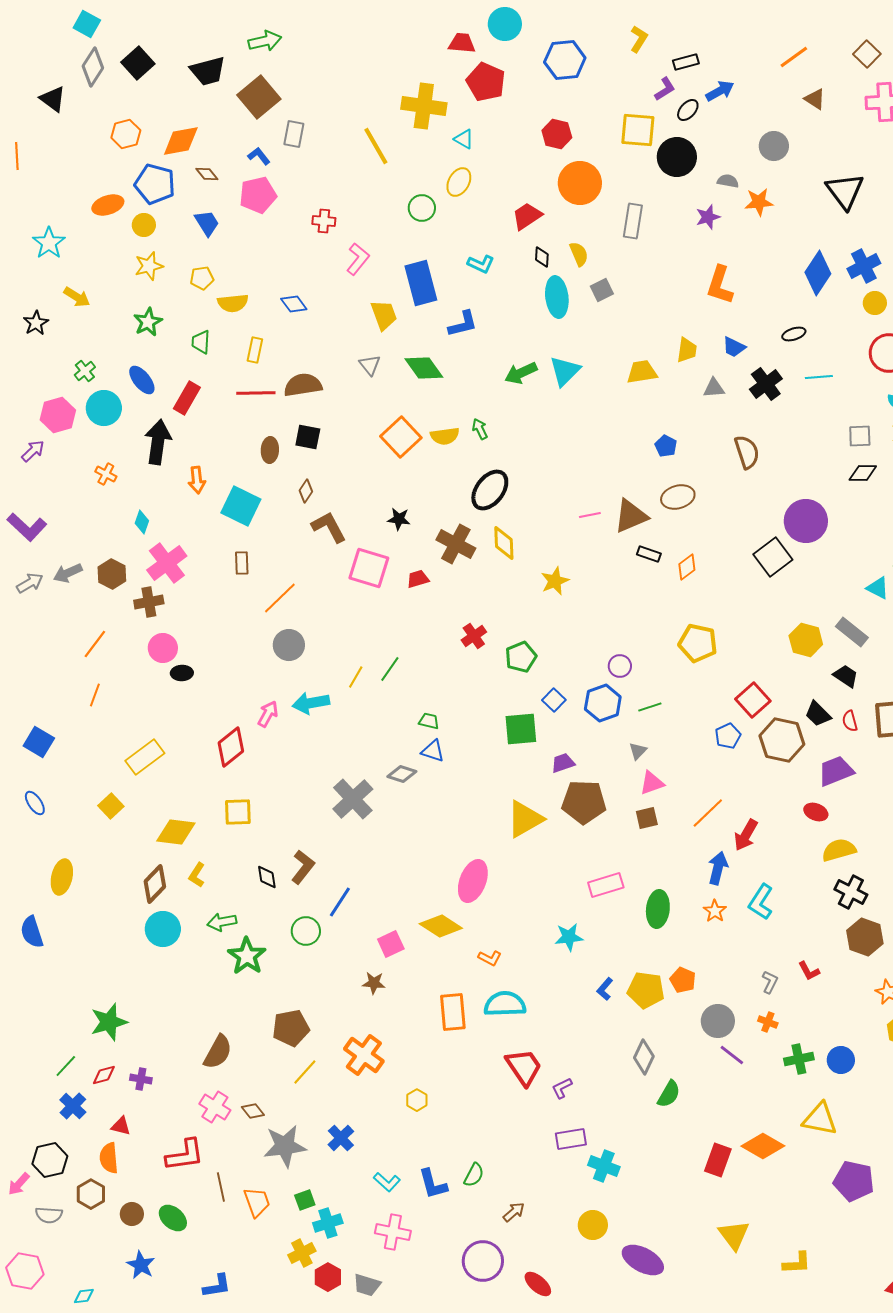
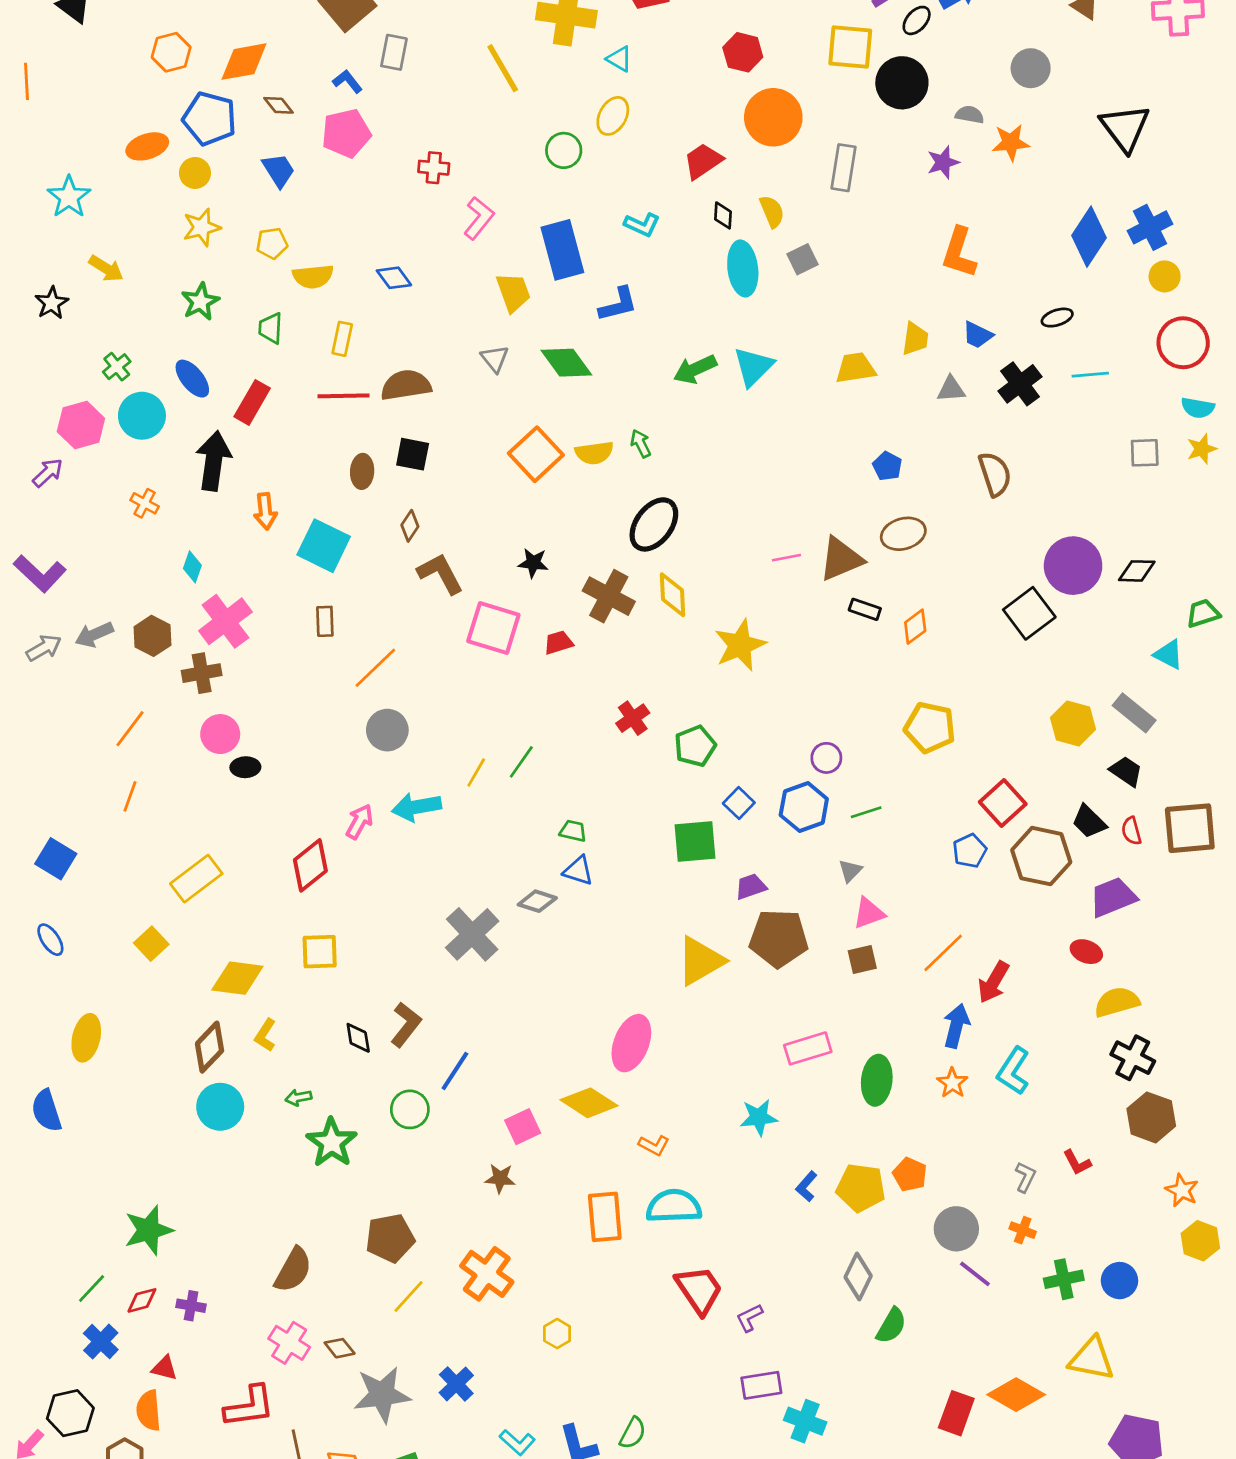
black diamond: (863, 473) -> (1137, 571), moved
yellow star: (555, 581) -> (740, 645), size x1.4
green arrow: (222, 922) -> (298, 1097), size x0.7

